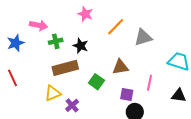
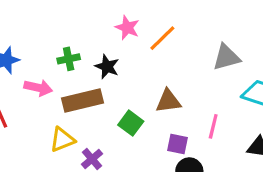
pink star: (85, 14) -> (127, 28), moved
pink arrow: (39, 25) -> (38, 88), moved
gray triangle: (143, 37) -> (226, 57), moved

